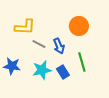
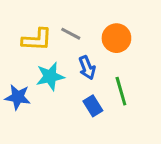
gray line: (39, 44) -> (71, 34), moved
cyan star: (42, 70) -> (50, 76), moved

